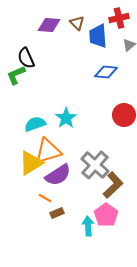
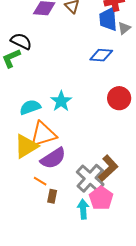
blue trapezoid: (98, 36) -> (108, 19), moved
black semicircle: (26, 58) -> (21, 41), turned 140
gray cross: (95, 165) -> (90, 178), moved
brown rectangle: (57, 213) -> (52, 196), turned -56

